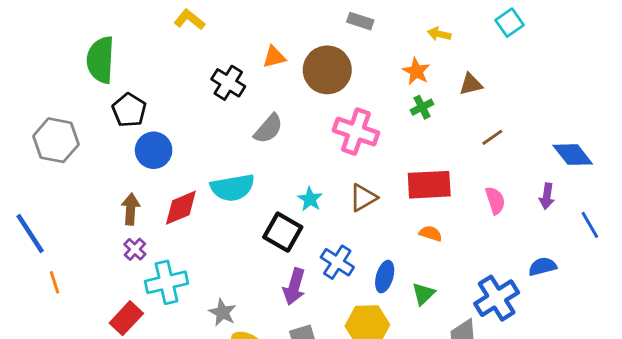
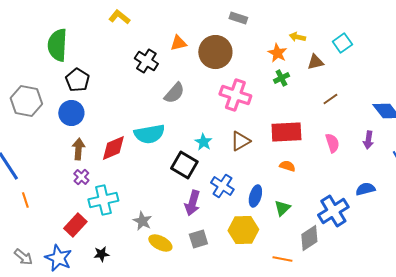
cyan square: (510, 23) -> (342, 43), moved
yellow arrow: (439, 34) -> (297, 37), moved
blue circle: (154, 150) -> (71, 113), moved

